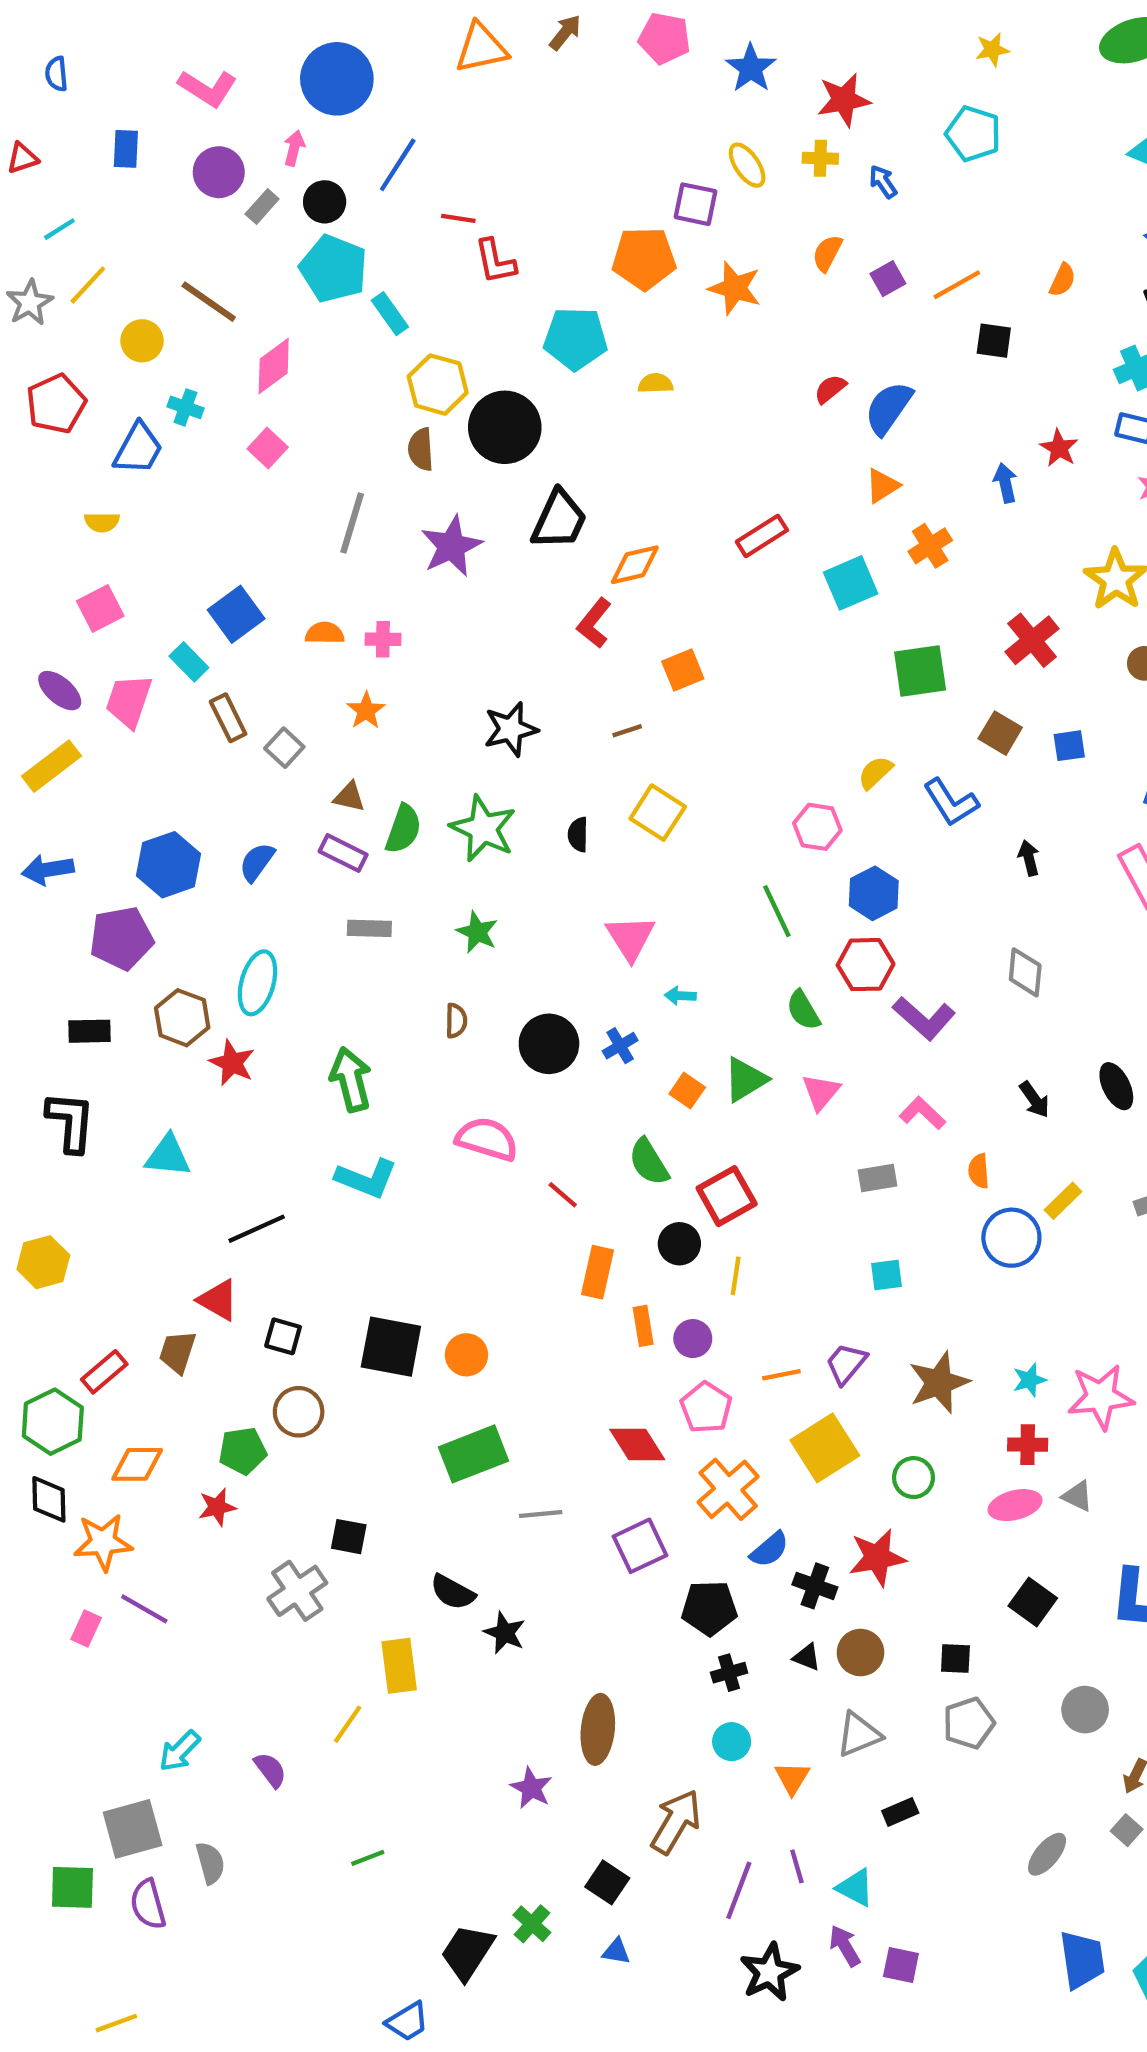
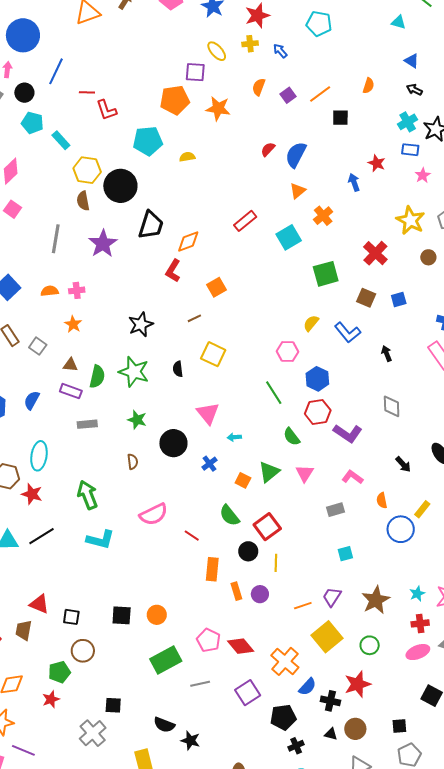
cyan pentagon: (334, 269) -> (32, 123), size x0.7
black circle: (549, 1044) -> (173, 443), moved
pink semicircle: (487, 1139) -> (154, 514), turned 144
black line: (257, 1229) -> (42, 536), moved
black square: (391, 1347) -> (122, 615), size x0.7
pink pentagon: (706, 1407) -> (209, 640), moved

